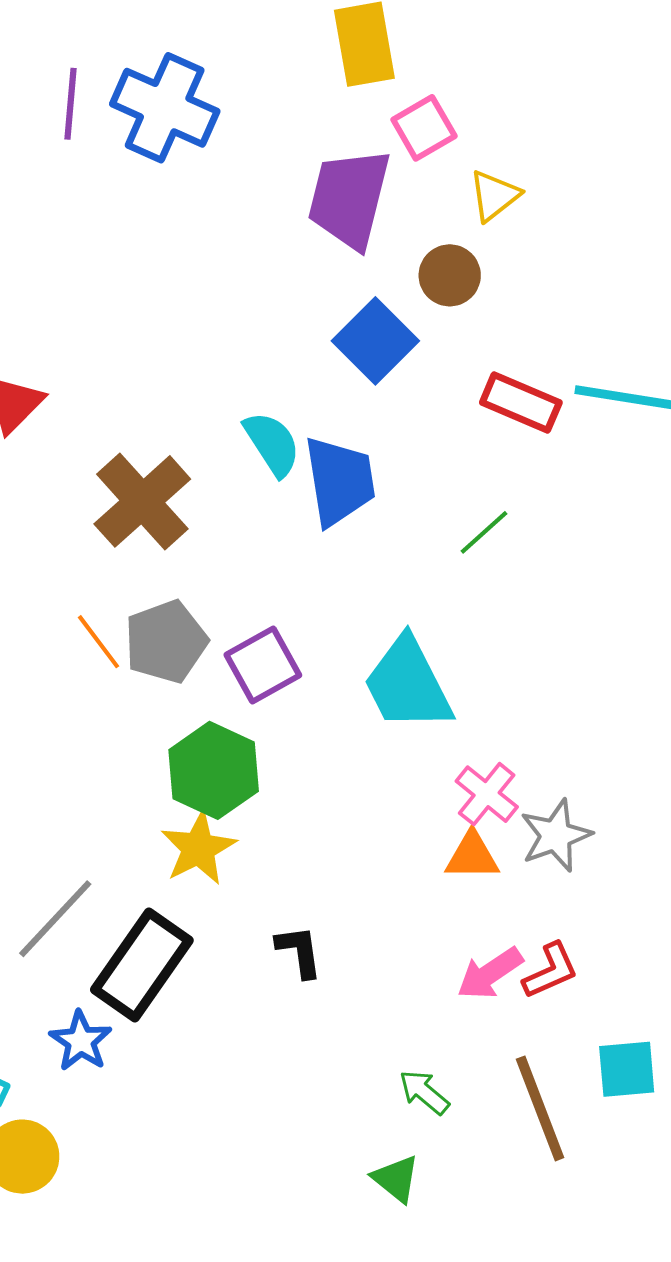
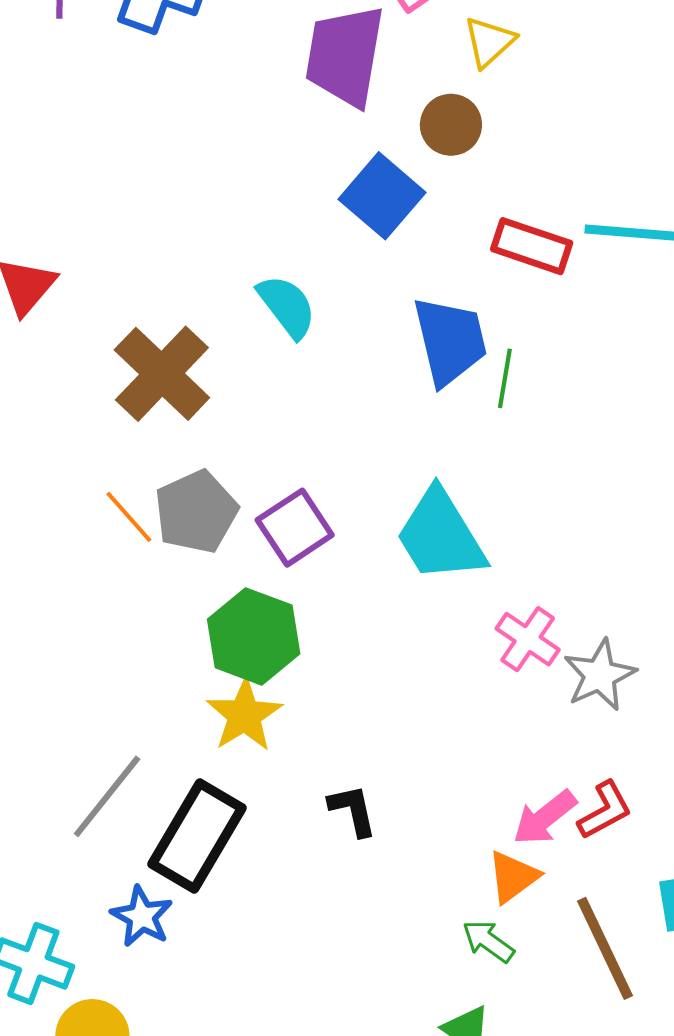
blue trapezoid: (340, 481) -> (450, 341), moved
green line: (484, 532) -> (505, 378), turned -34
orange triangle: (472, 856) -> (513, 877), moved, turned -32

